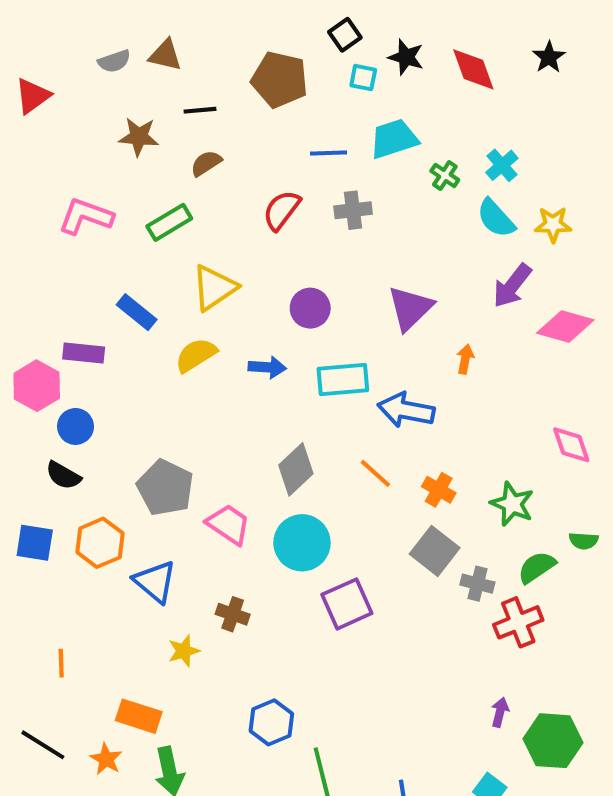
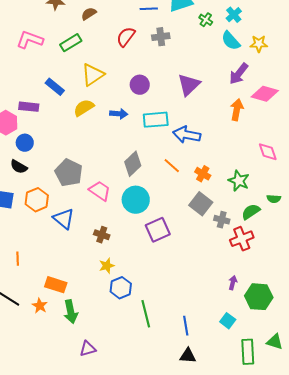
orange arrow: (465, 359) -> (237, 110), moved, size x1.5
yellow star: (184, 651) -> (107, 266), moved

